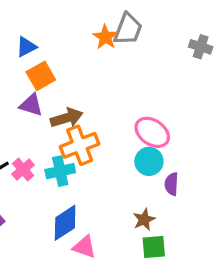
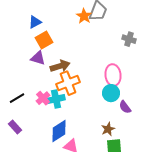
gray cross: (201, 47) -> (129, 39), moved
pink ellipse: (152, 132) -> (113, 75), turned 50
pink cross: (23, 169) -> (43, 98), moved
purple semicircle: (172, 184) -> (125, 107), turned -40

